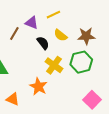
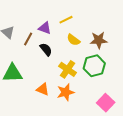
black semicircle: (43, 43) -> (46, 49), moved
orange star: (38, 87) -> (66, 92), moved, turned 30
orange triangle: (13, 99) -> (43, 89), moved

